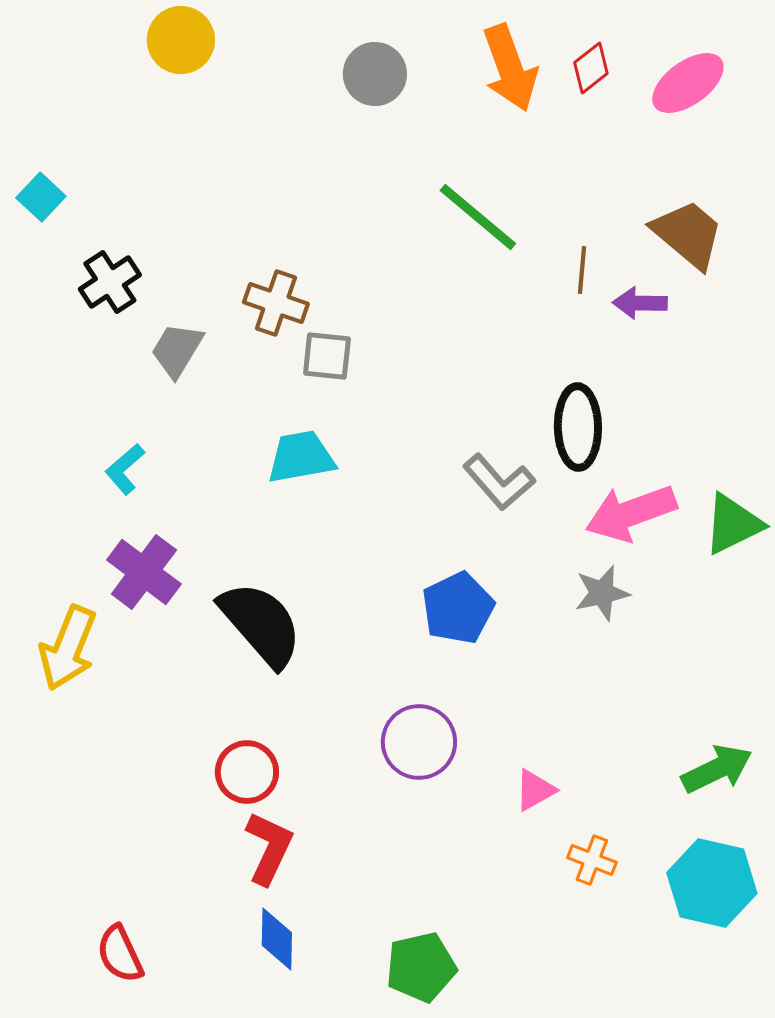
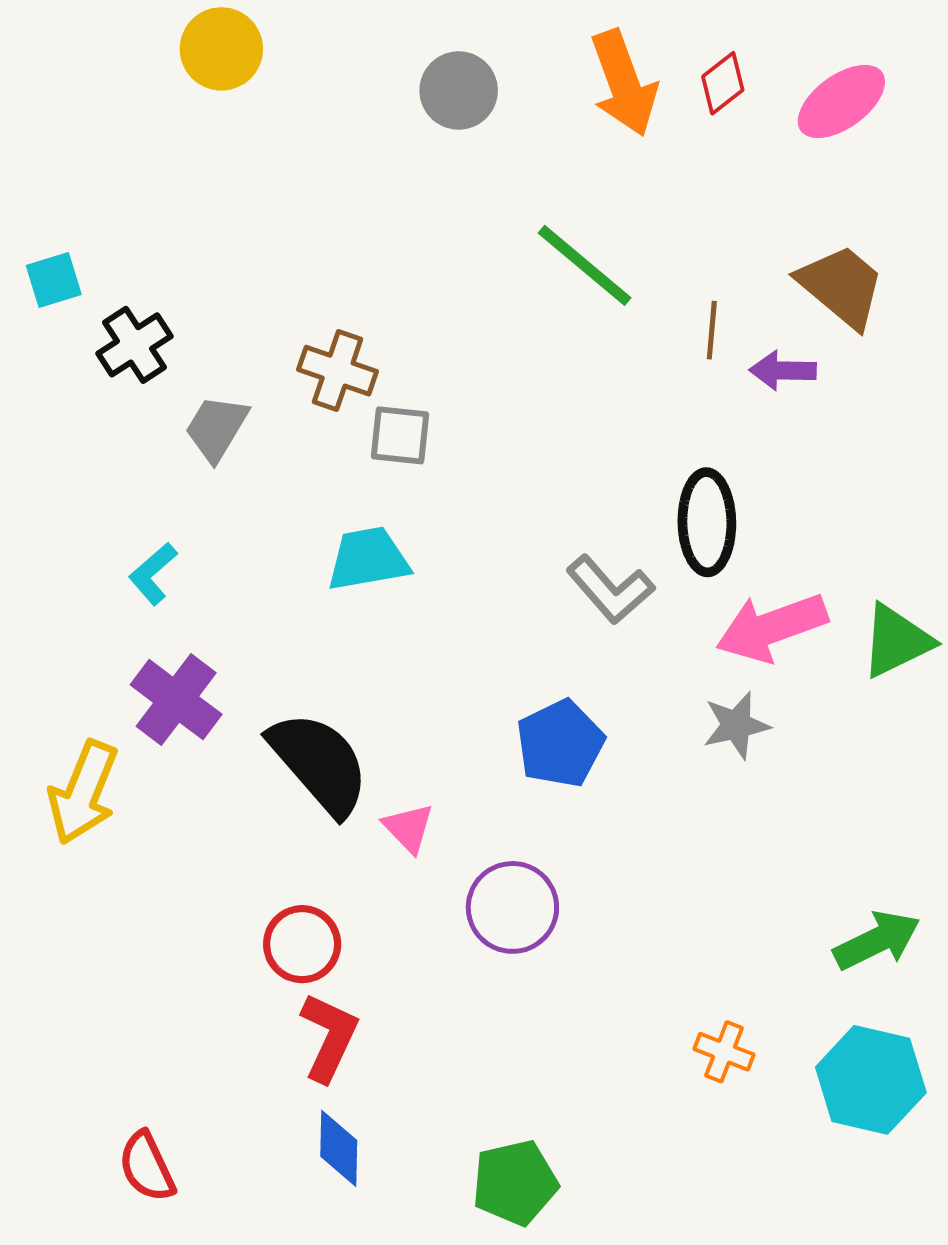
cyan square: (41, 197) -> (54, 280), moved, turned 30
pink triangle: (535, 790) -> (408, 828), moved, turned -45

